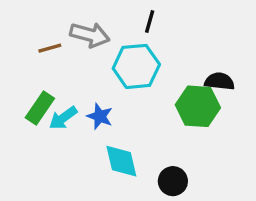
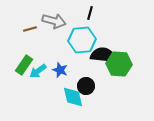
black semicircle: (219, 81) -> (103, 55), moved, size x1.4
black circle: (173, 181) -> (86, 86), moved

